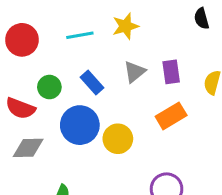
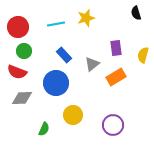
gray triangle: (135, 72) -> (92, 64), moved
green circle: (49, 87) -> (24, 51), moved
yellow circle: (118, 139) -> (73, 115), moved

